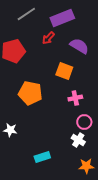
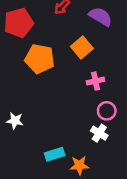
orange square: (64, 71) -> (82, 48), turned 30
orange pentagon: (30, 93) -> (40, 59), moved
orange star: (86, 166) -> (79, 165), moved

